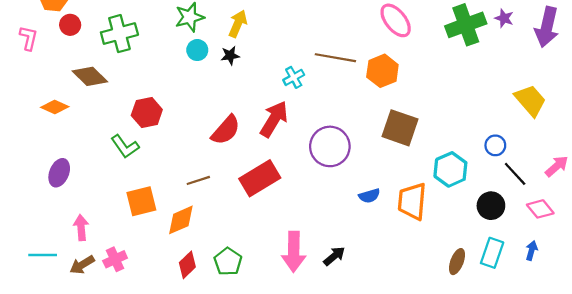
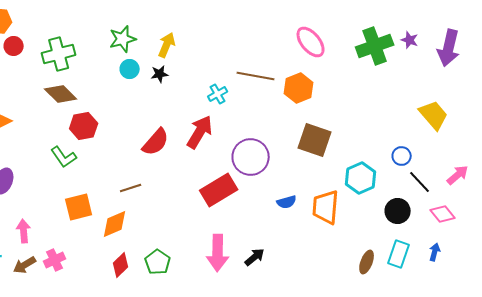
brown diamond: (90, 76) -> (61, 94), moved
red rectangle: (260, 178) -> (219, 190), moved

